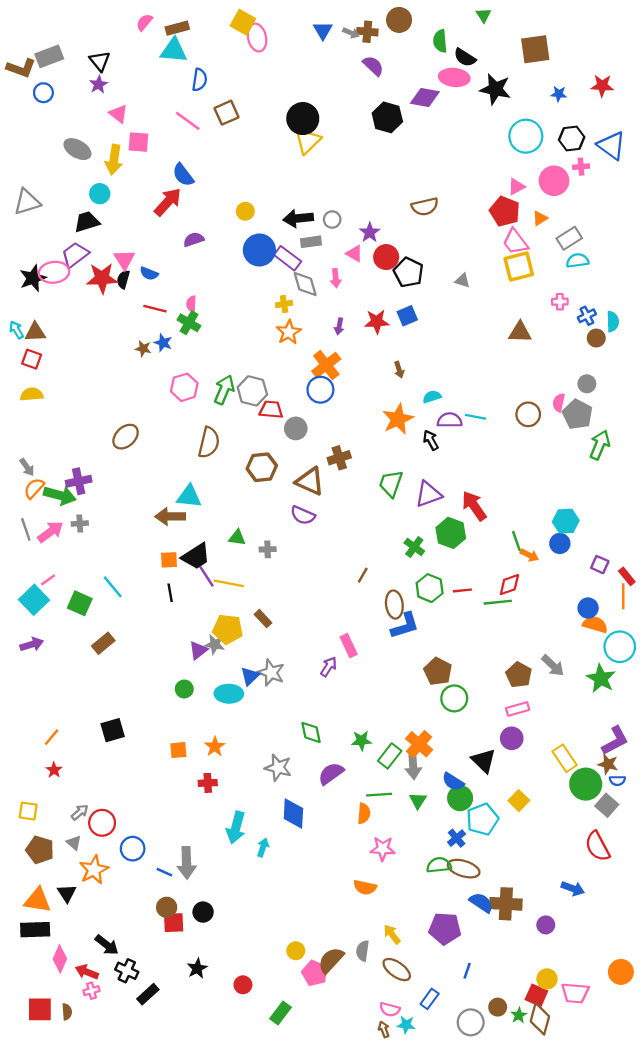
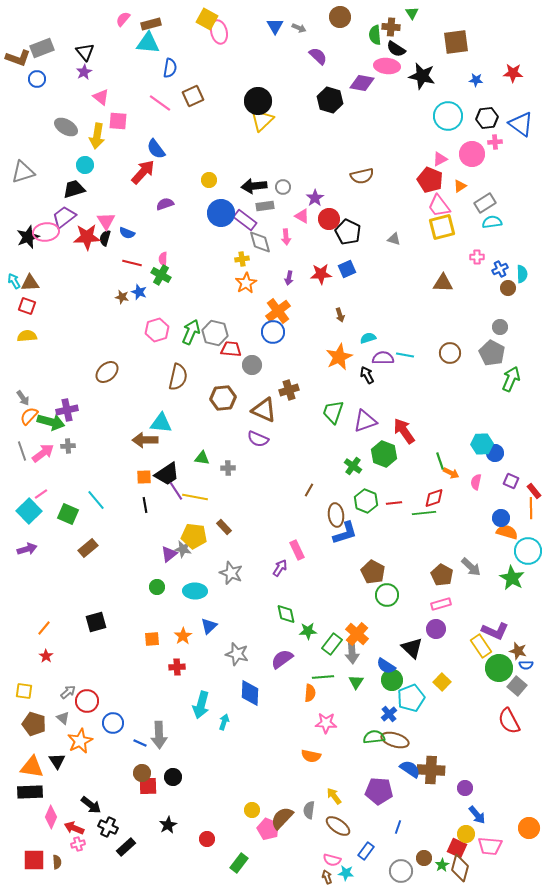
brown cross: (367, 32) -> (391, 27), moved
pink semicircle: (559, 403) -> (476, 482), moved
blue circle: (560, 543) -> (495, 453), moved
blue triangle: (250, 676) -> (209, 626), moved
green diamond: (311, 732) -> (286, 614), moved
purple L-shape: (615, 741) -> (495, 631), moved, turned 52
blue arrow: (573, 889) -> (477, 815), moved, turned 30

